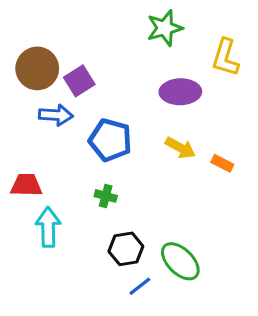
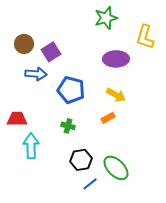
brown circle: (37, 68) -> (24, 44), size x0.7
orange rectangle: (222, 163) -> (108, 118), moved, turned -56

